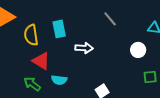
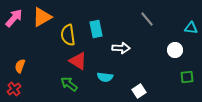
cyan semicircle: (59, 80) -> (105, 77), moved

